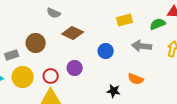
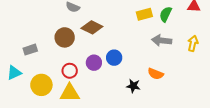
green semicircle: (158, 24) -> (166, 14), moved, turned -42
brown circle: (36, 43) -> (65, 37), moved
blue circle: (106, 51) -> (114, 58), moved
yellow circle: (23, 77) -> (41, 85), moved

